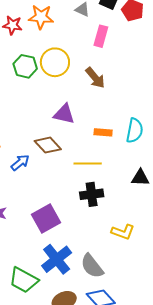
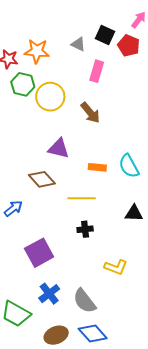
green hexagon: (25, 66) -> (23, 84), moved
cyan semicircle: (135, 131) -> (129, 166), turned 140
blue arrow: (20, 163) -> (13, 208), moved
black cross: (92, 194) -> (85, 229), size x0.7
blue cross: (57, 259) -> (49, 294), size x0.7

